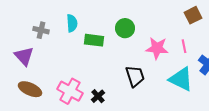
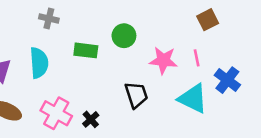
cyan semicircle: (72, 23) -> (39, 63), moved, size x1.4
gray cross: (41, 30) -> (49, 18), moved

